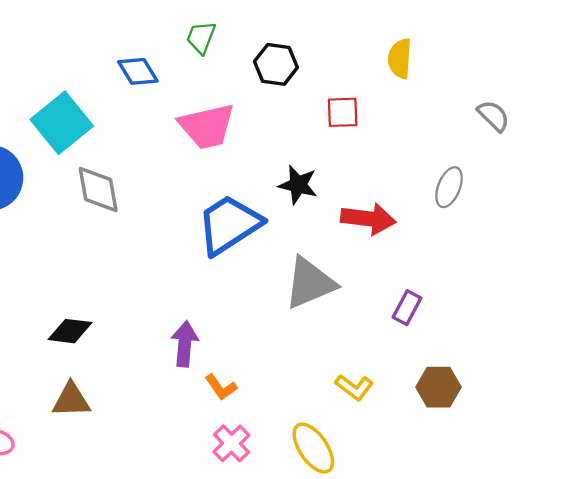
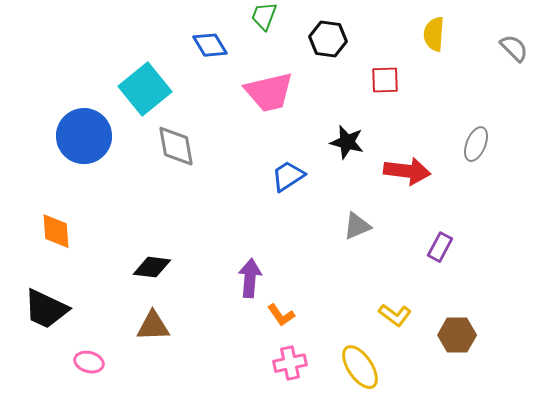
gray semicircle: (493, 116) -> (514, 48), moved
blue trapezoid: (229, 225) -> (288, 176), size x0.6
gray triangle: (310, 283) -> (357, 226), size x0.6
brown hexagon: (438, 387) -> (457, 335), moved
pink cross: (231, 443) -> (290, 363), turned 32

